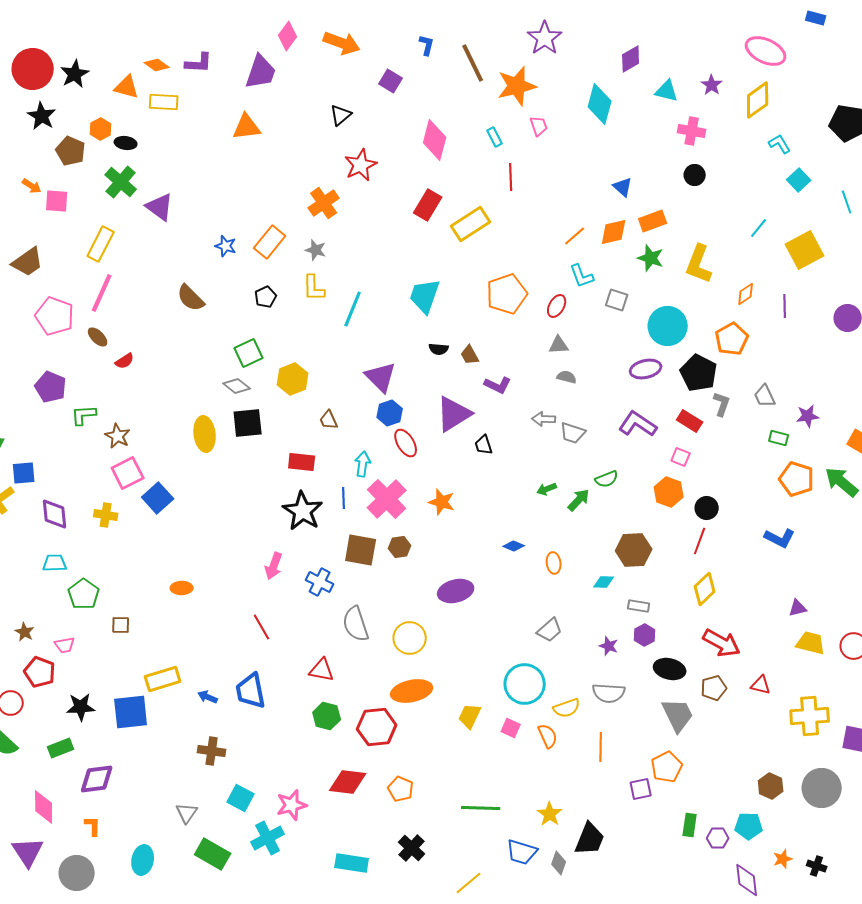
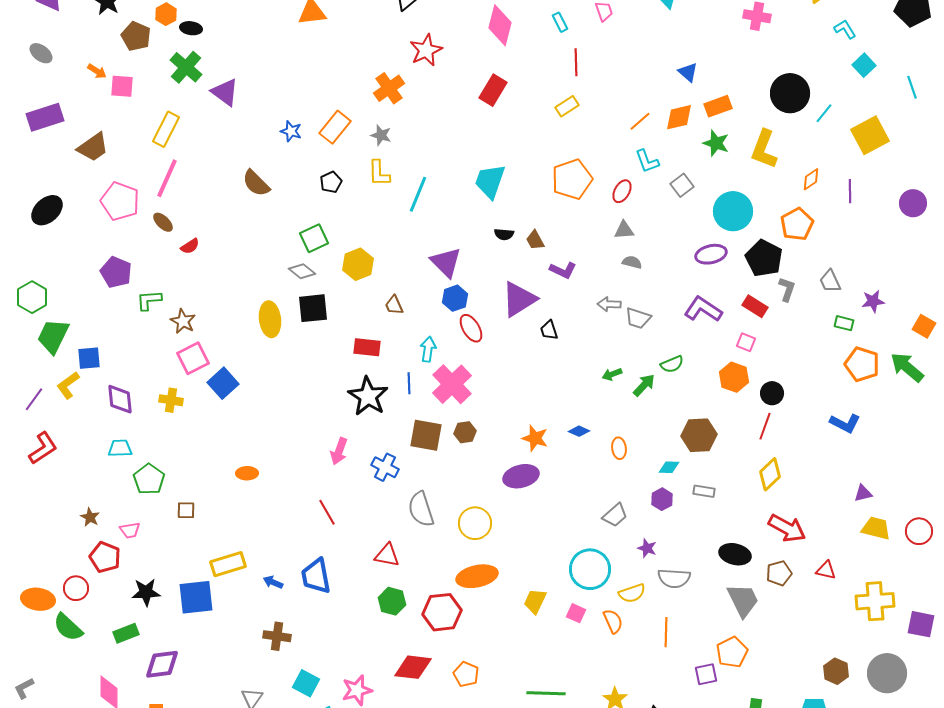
black circle: (695, 175) -> (790, 93), moved, size x1.8
yellow rectangle: (471, 224) -> (567, 106), moved, size x0.6
gray square: (617, 300) -> (682, 185), turned 35
orange star: (442, 502) -> (535, 438), moved
purple hexagon: (645, 635) -> (662, 499), moved
purple star: (609, 646) -> (647, 548), moved

